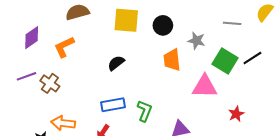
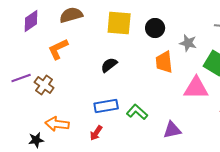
purple diamond: (32, 38) -> (31, 21), moved
green L-shape: (145, 111) -> (137, 112), turned -70

